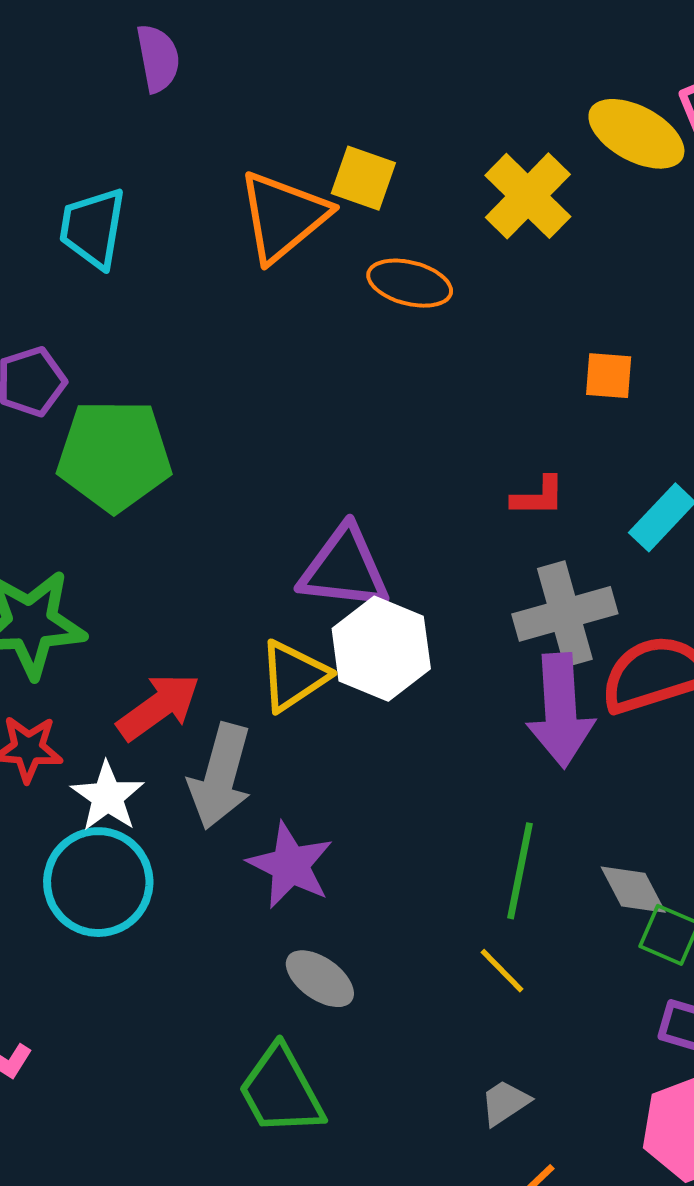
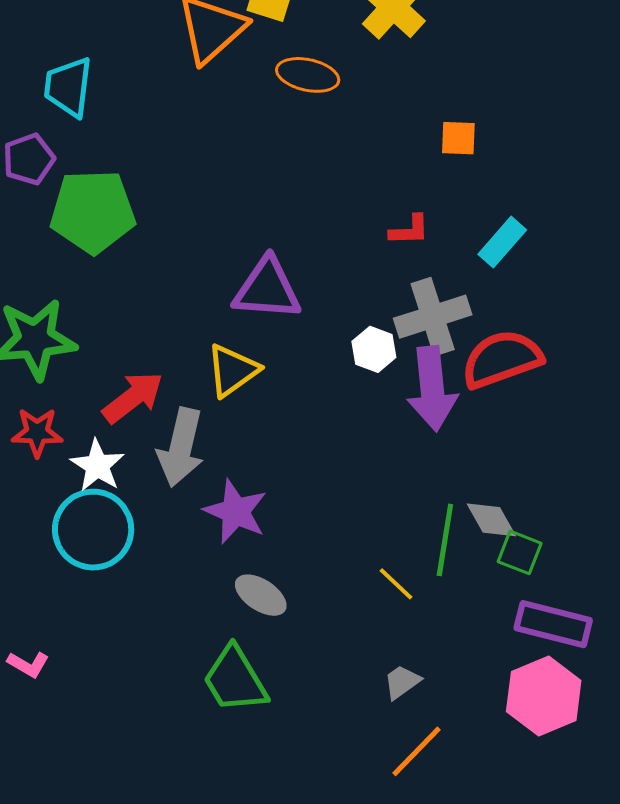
cyan trapezoid: (93, 228) -> (68, 87), moved
white hexagon: (381, 649) -> (374, 349), moved, size x0.6
green line: (520, 871) -> (445, 540), moved

